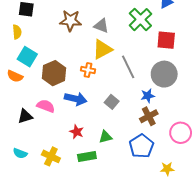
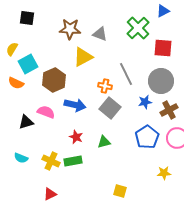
yellow semicircle: (17, 32) -> (12, 49), moved, turned -144
yellow triangle: (102, 49) -> (83, 57), moved
cyan square: (27, 57) -> (28, 64), turned 30
orange cross: (88, 70) -> (105, 86), moved
gray square: (112, 102) -> (110, 108), size x1.5
brown cross: (149, 116) -> (169, 110), moved
blue pentagon: (141, 146) -> (147, 137), moved
green rectangle: (87, 156) -> (73, 161), moved

